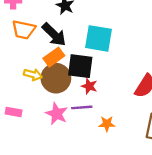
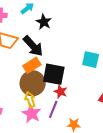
cyan square: (99, 38) -> (91, 60), moved, size x0.7
yellow arrow: (33, 75) -> (30, 100), moved, turned -126
purple line: (82, 107) -> (53, 109), turned -66

